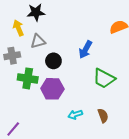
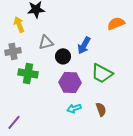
gray triangle: (38, 41) -> (46, 42), moved
black circle: (53, 61) -> (63, 56), moved
purple hexagon: (52, 89) -> (70, 82), moved

